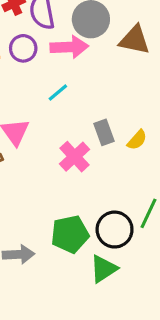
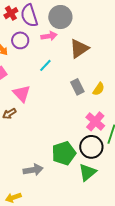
brown triangle: (135, 40) -> (79, 49), moved, turned -40
pink arrow: (69, 47) -> (49, 36), size x0.7
pink cross: (75, 157) -> (95, 121), moved

